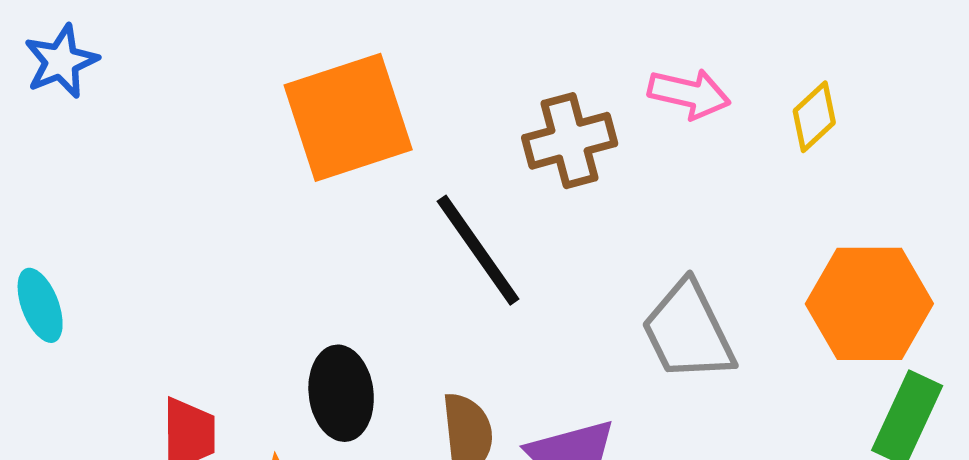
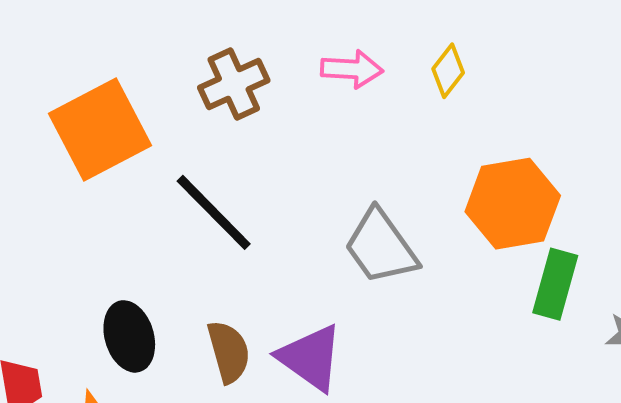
brown cross: (570, 141) -> (234, 84), moved

